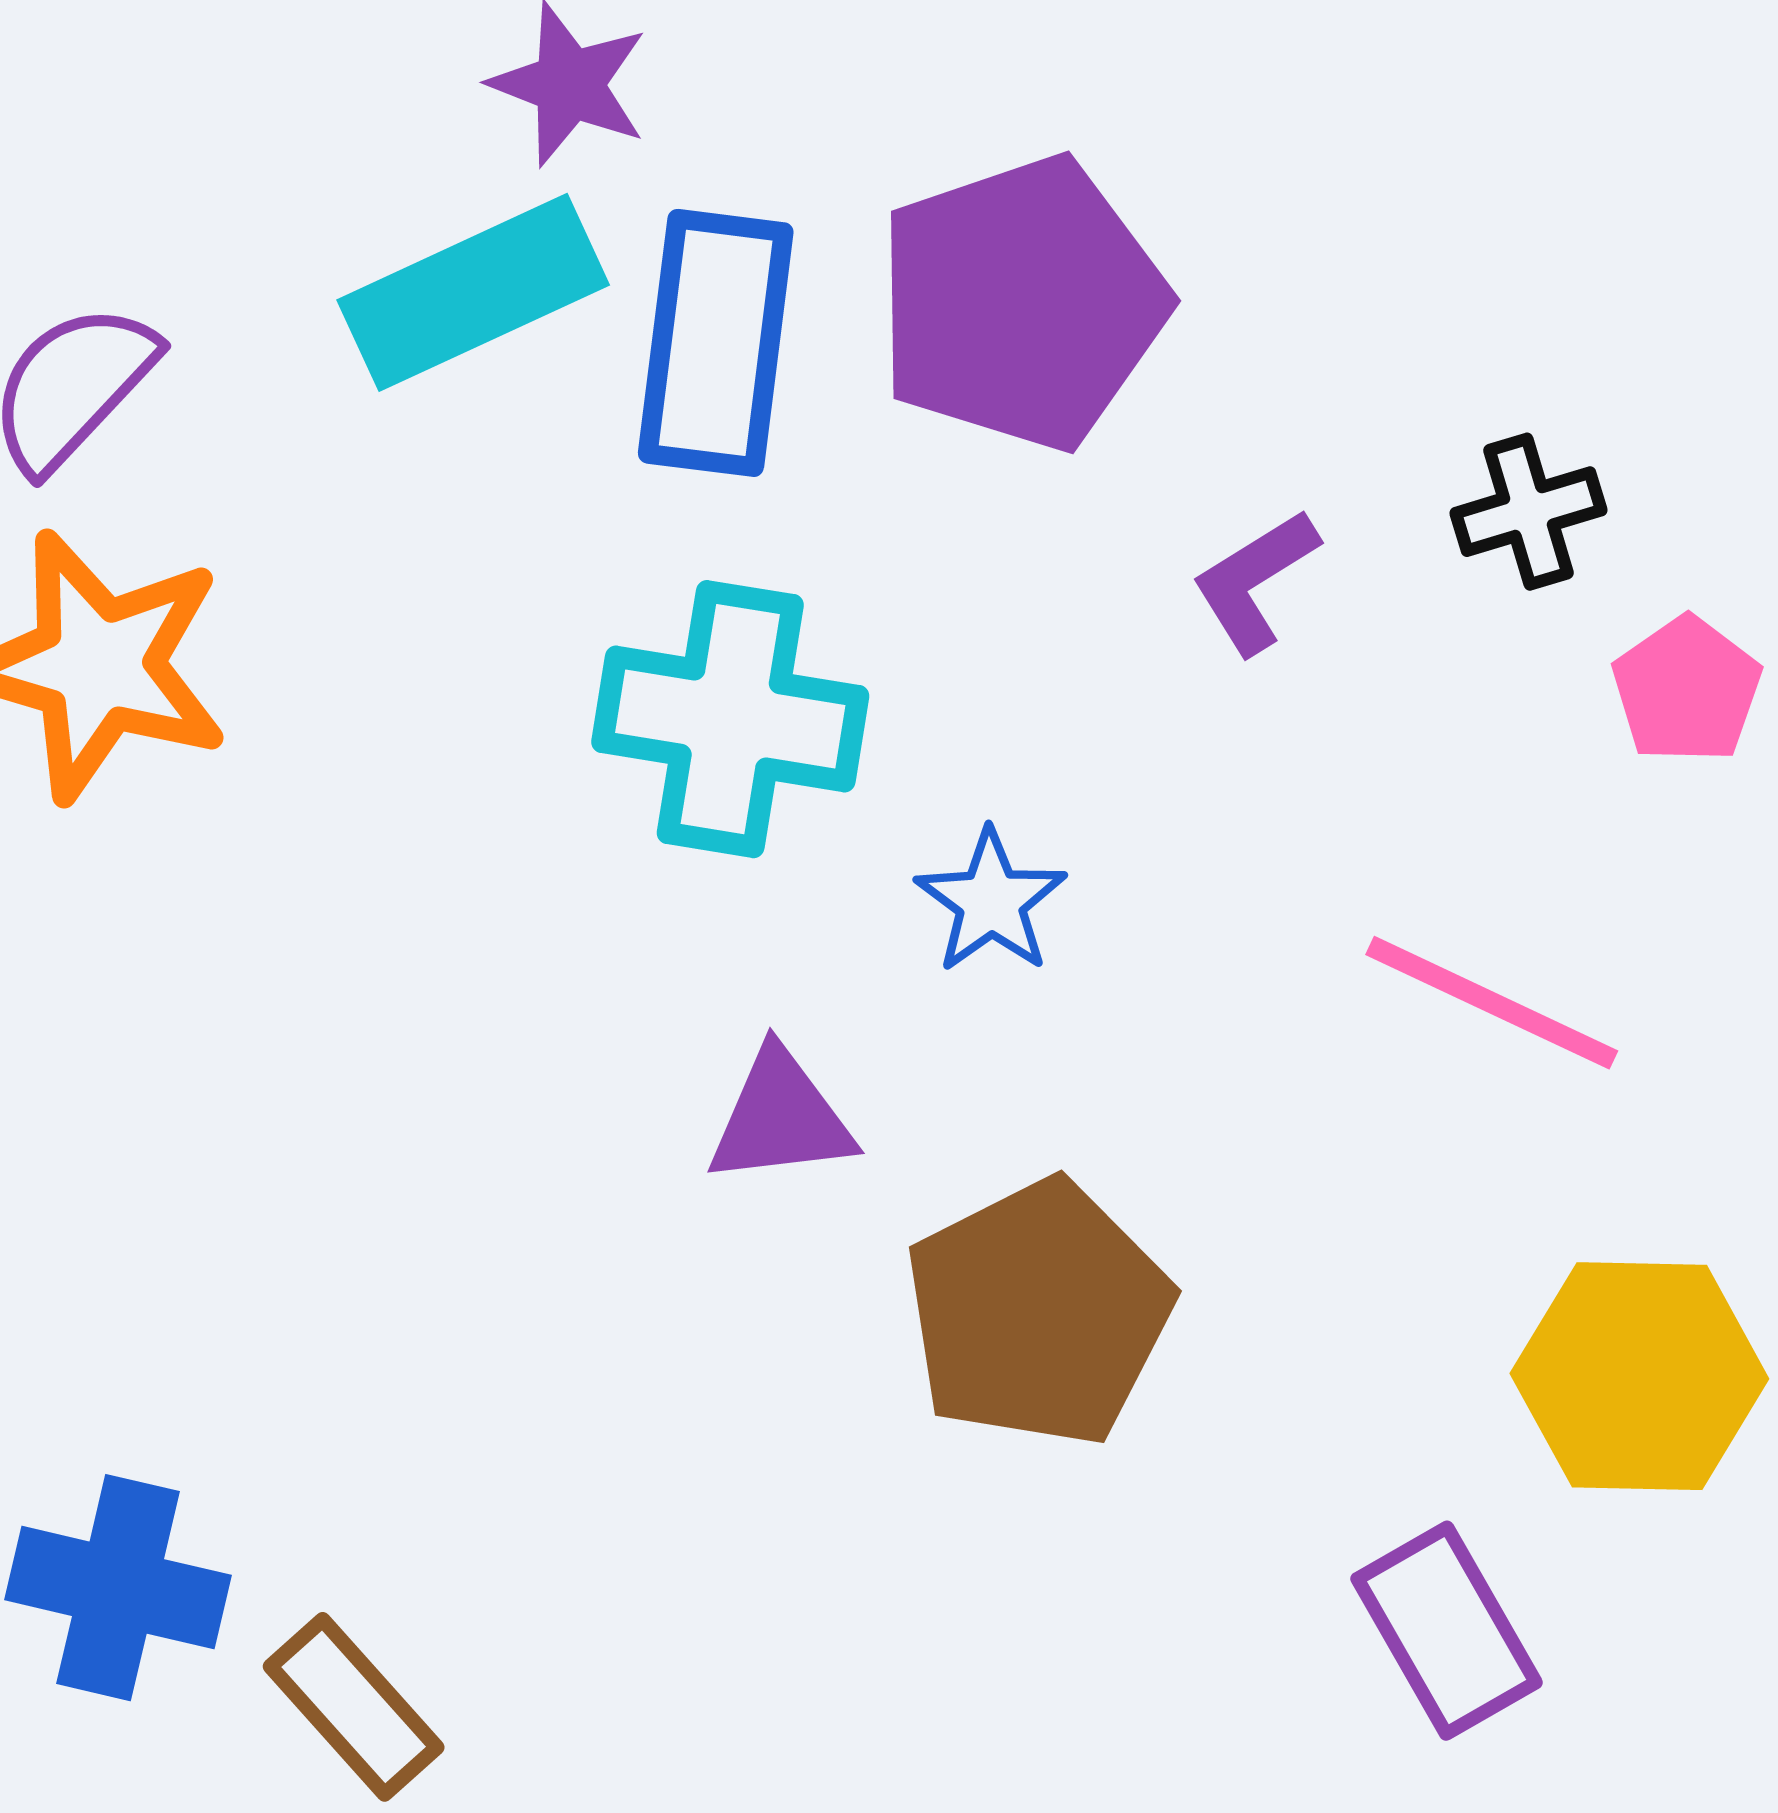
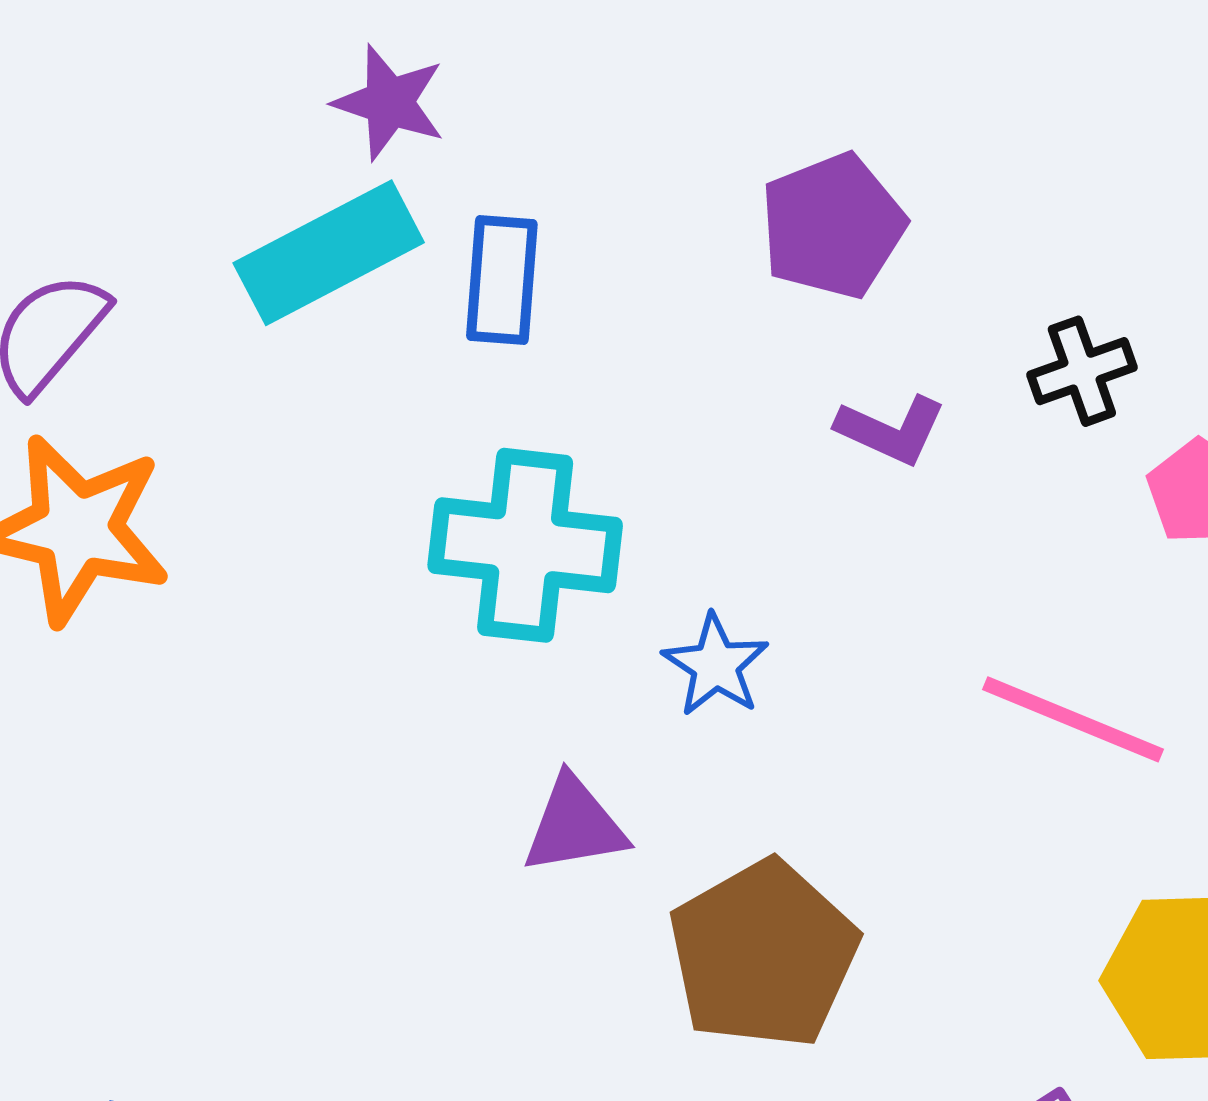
purple pentagon: (1022, 303) -> (833, 226), moved, size x0.7
blue rectangle: (716, 343) -> (502, 280), size x0.7
purple L-shape: (1255, 581) -> (891, 430), turned -121

